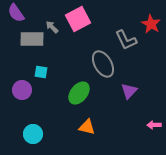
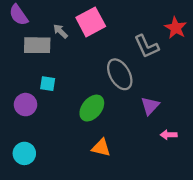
pink arrow: (154, 125) -> (169, 135), moved
cyan circle: (33, 134) -> (24, 153), moved

